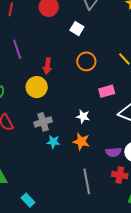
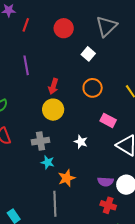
yellow circle: (37, 87) -> (53, 110), moved
pink rectangle: (107, 91) -> (108, 120), turned 35
orange star: (81, 141) -> (67, 178), moved, turned 30
gray line: (87, 181) -> (55, 204), moved

